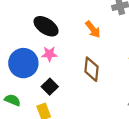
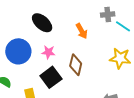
pink star: (49, 54) -> (48, 52), moved
black square: (50, 87) -> (51, 77), moved, size x1.5

